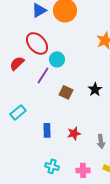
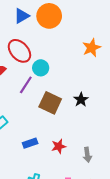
brown square: (66, 92) -> (50, 103), size x1.5
blue rectangle: (47, 130) -> (30, 143), turned 72

